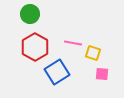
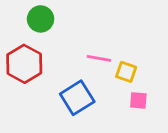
red hexagon: (35, 47) -> (24, 64), moved

